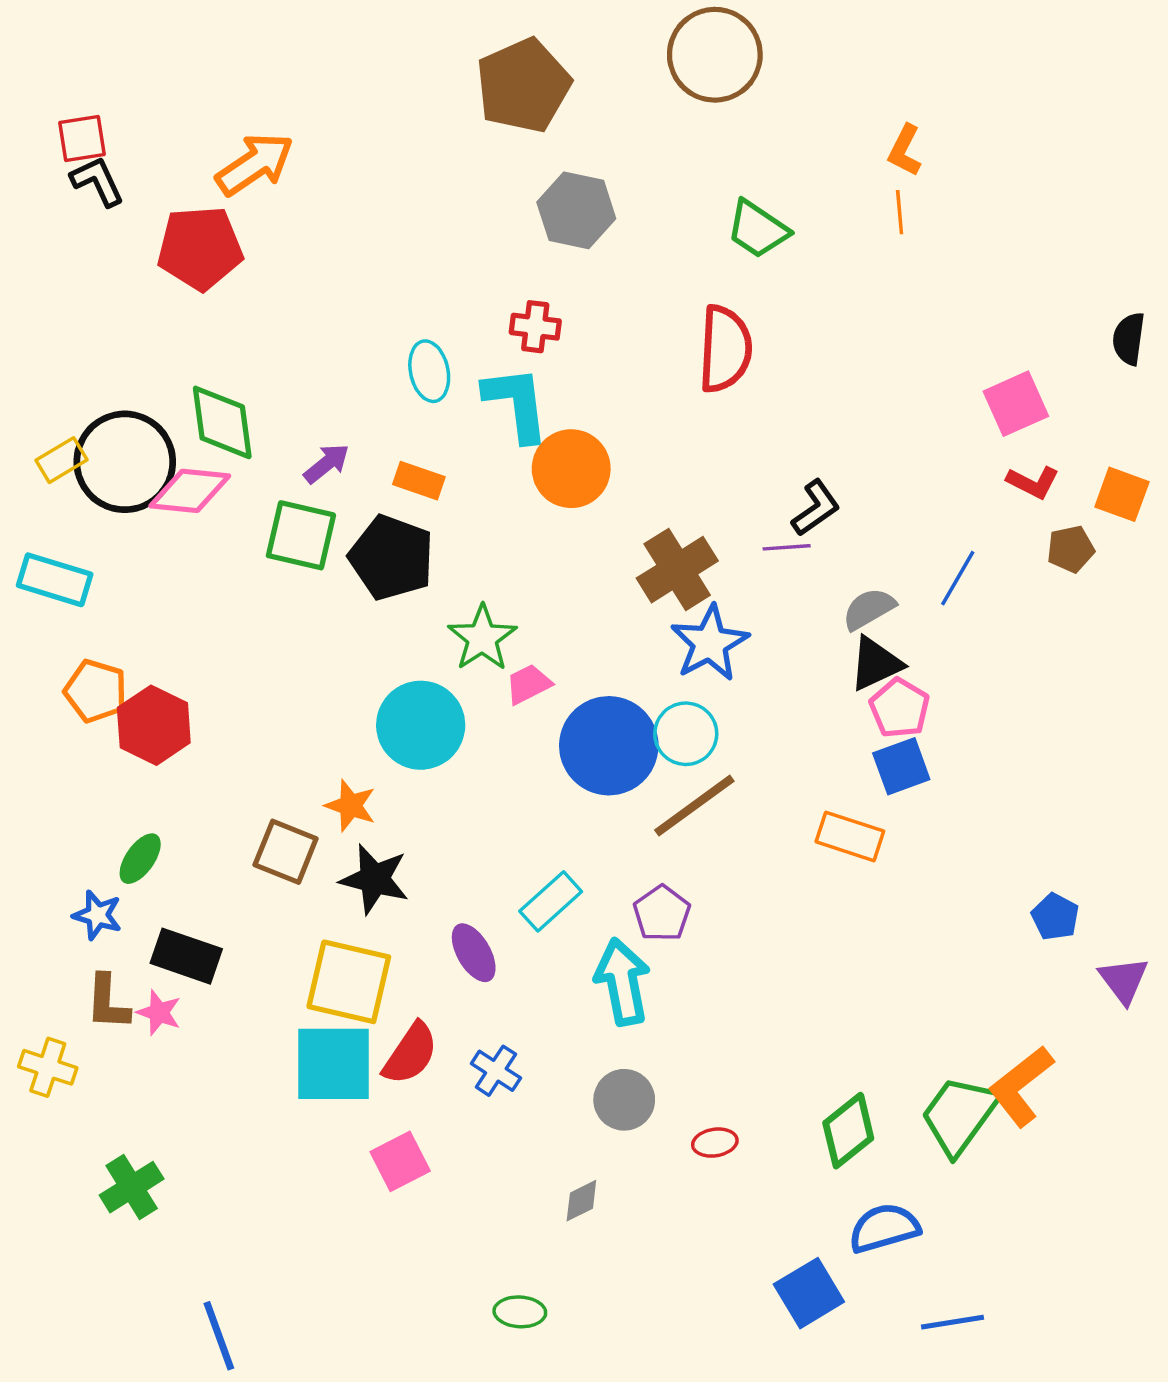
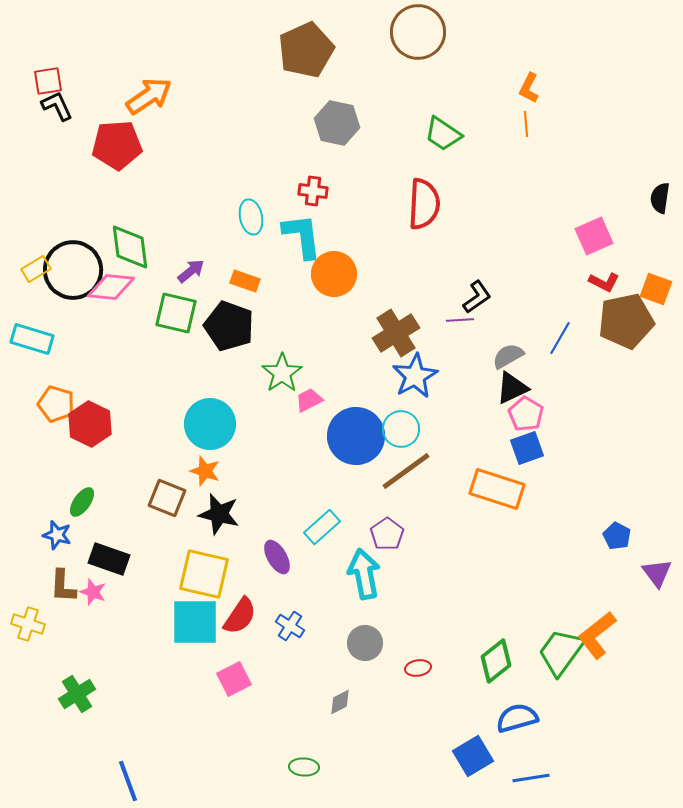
brown pentagon: (1071, 549) -> (626, 321), size x2.0
cyan circle: (421, 725) -> (210, 424), moved
orange rectangle: (850, 836) -> (497, 489), size x1.4
blue line: (953, 1322) -> (531, 778), moved

